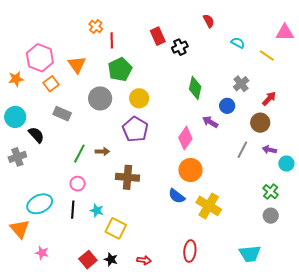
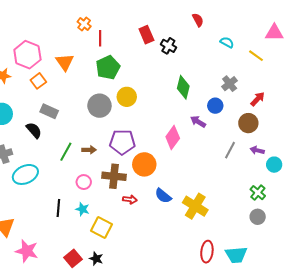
black cross: (180, 47) -> (168, 46), turned -35
gray circle: (100, 98) -> (99, 106), moved
purple pentagon: (135, 129) -> (122, 142), moved, turned -30
black semicircle: (36, 135) -> (34, 130), moved
orange circle: (190, 170) -> (144, 164), moved
pink circle: (78, 184) -> (84, 182), moved
cyan ellipse: (40, 204) -> (25, 174), moved
red ellipse: (190, 251) -> (207, 252), moved
pink star: (42, 253) -> (27, 251), size x1.6
red arrow: (144, 260) -> (130, 200), moved

